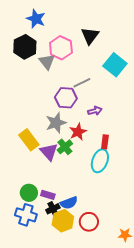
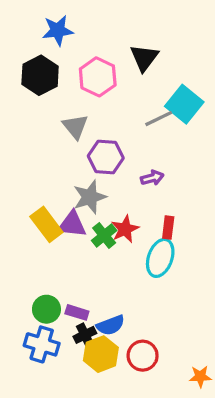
blue star: (36, 19) -> (58, 30), turned -30
gray triangle: (47, 62) -> (75, 127), moved
gray line: (82, 83) -> (159, 119), moved
red star: (78, 132) -> (125, 229), moved
purple triangle: (49, 152) -> (72, 224), moved, turned -42

